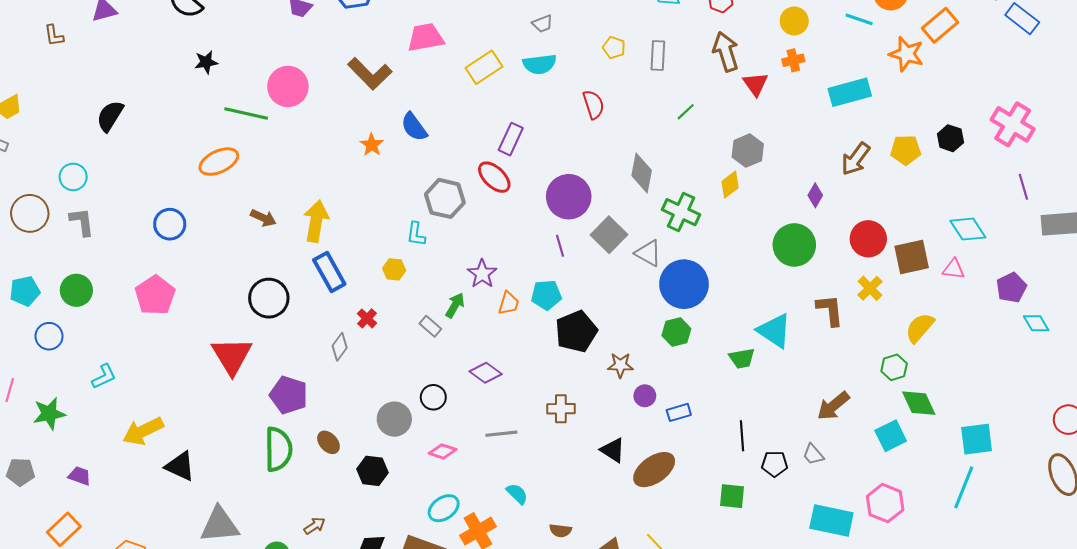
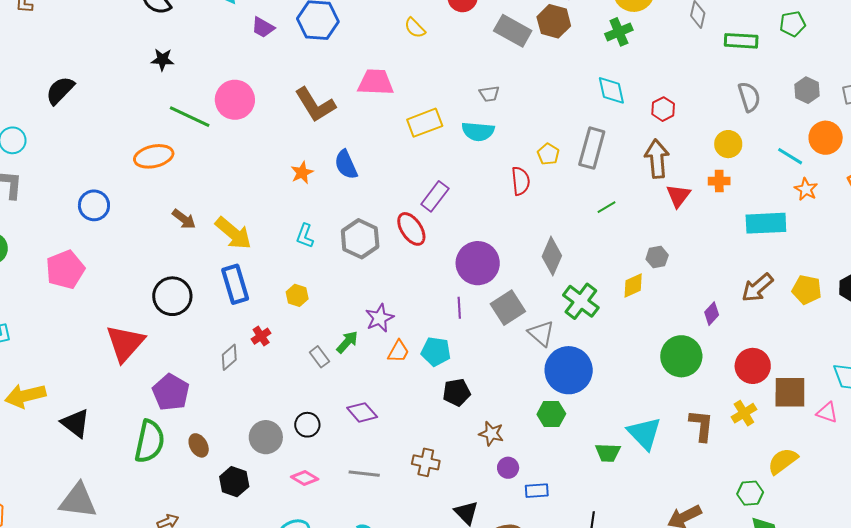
yellow pentagon: (614, 48) -> (548, 154), moved
orange star: (906, 54) -> (806, 189), moved, size x0.7
gray rectangle: (658, 55) -> (592, 148), size x1.4
gray hexagon: (748, 151) -> (657, 257), size x0.7
yellow arrow: (316, 221) -> (233, 233), turned 108
cyan L-shape: (416, 234) -> (305, 236), moved
black pentagon: (576, 331) -> (457, 392), size x0.7
black triangle: (180, 466) -> (76, 423), moved

